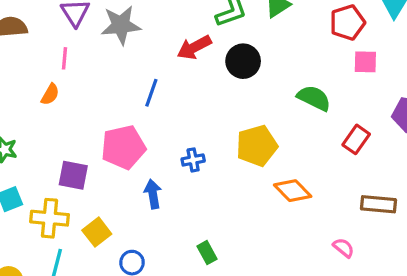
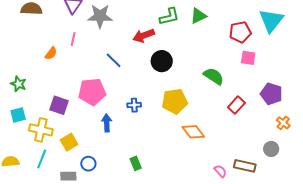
pink line: (64, 58) -> (73, 39), moved
black circle: (243, 61) -> (162, 61), moved
blue line: (151, 93) -> (114, 60), turned -72
brown rectangle: (378, 204) -> (245, 166), moved

